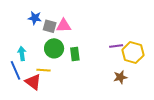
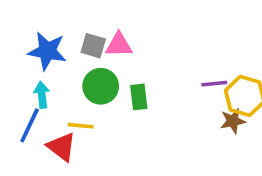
blue star: (35, 18) -> (47, 51), moved, size x1.5
blue line: (15, 70) -> (30, 125), turned 48
brown star: (120, 77) -> (233, 121), moved

